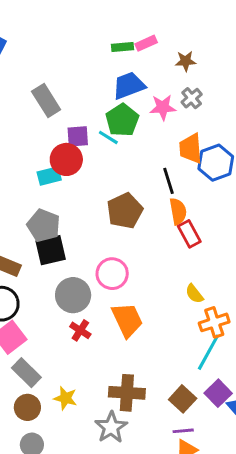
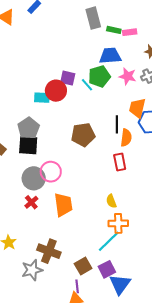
gray rectangle: (46, 100) -> (93, 18), moved
orange semicircle: (178, 211) -> (126, 138), moved
pink circle: (112, 274) -> (51, 172), moved
purple line: (183, 431) -> (77, 286), turned 72

